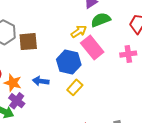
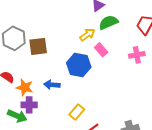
pink rectangle: (92, 47) -> (101, 50), size x0.6
yellow rectangle: (75, 87) -> (77, 112), moved
purple cross: (17, 101) -> (29, 105), turned -35

